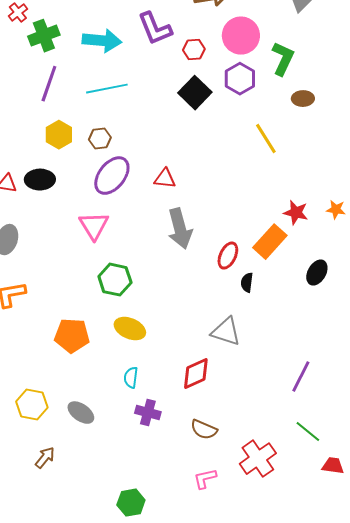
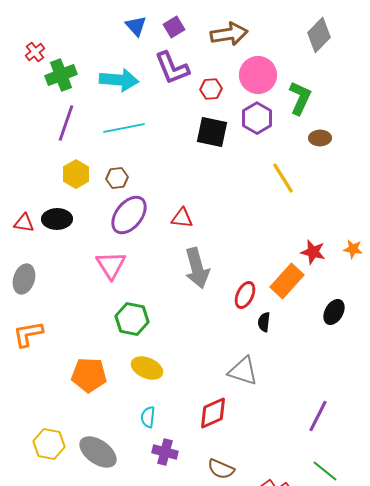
black square: (195, 93) -> (212, 132), turned -32
gray ellipse: (81, 413) -> (98, 452), size x1.4

